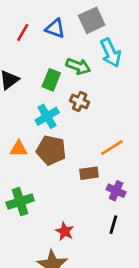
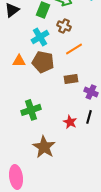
orange line: (112, 147) -> (74, 49), moved
green cross: (20, 202) -> (31, 110), moved
red star: (65, 231) -> (70, 122), moved

